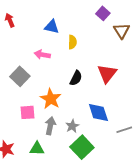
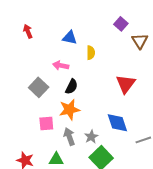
black semicircle: (76, 78) -> (72, 87), moved
orange star: (51, 99) -> (69, 110), turned 30
gray arrow: (50, 126) -> (69, 137), turned -30

